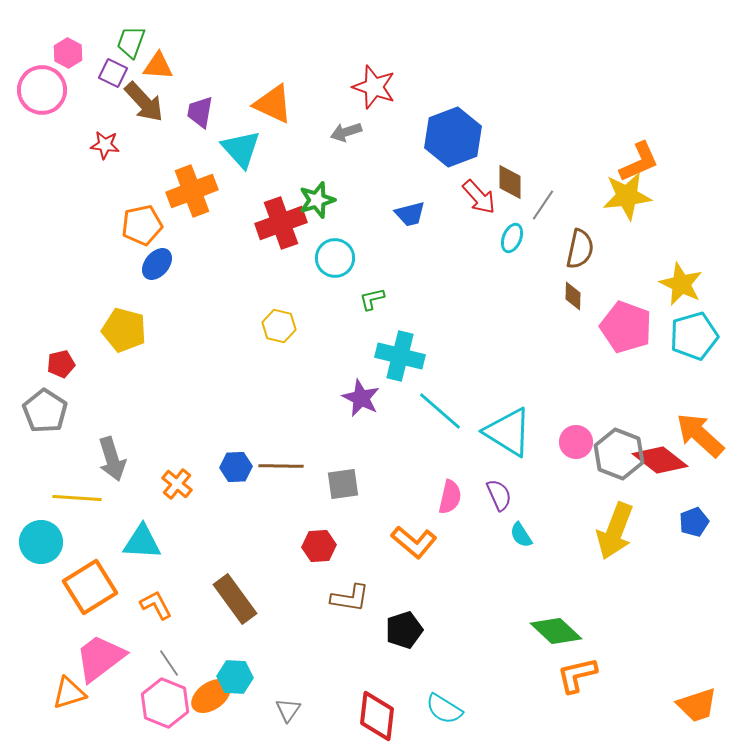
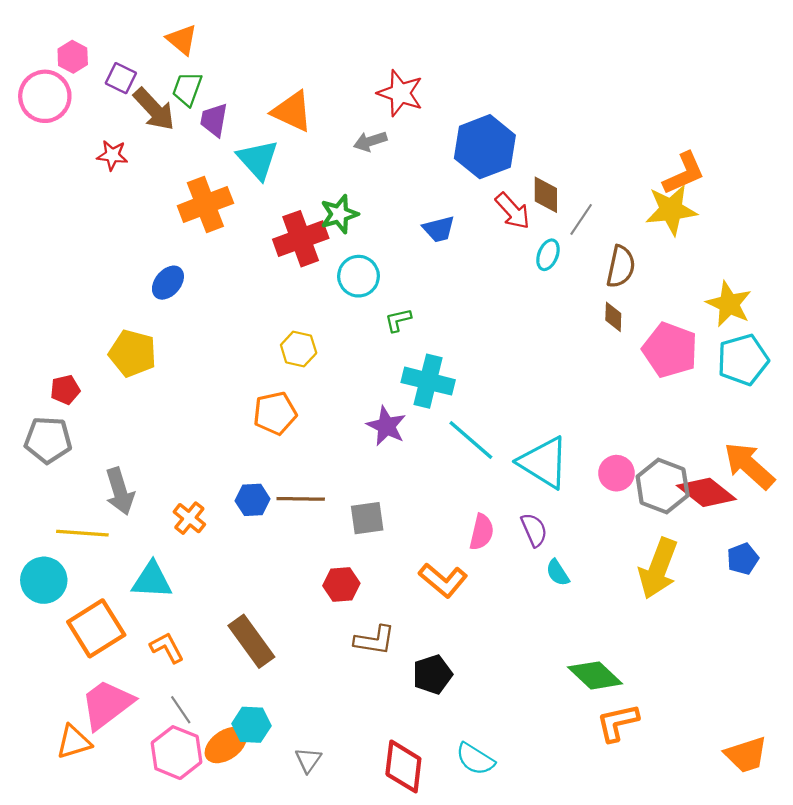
green trapezoid: (131, 42) -> (187, 89), moved
orange triangle: (158, 66) -> (182, 40), moved, turned 36
orange pentagon: (142, 225) -> (275, 413), moved
gray pentagon: (45, 411) -> (48, 440), turned -30

